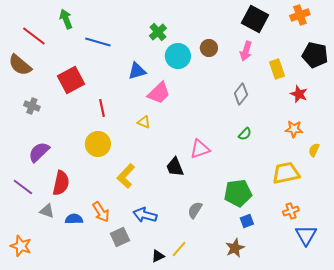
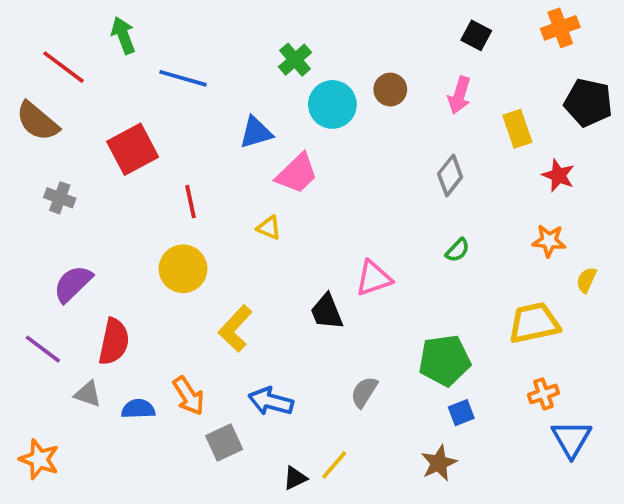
black square: (255, 19) -> (476, 35), size x0.6

